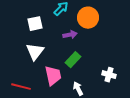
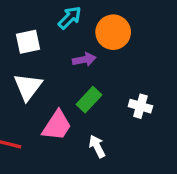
white cross: (109, 75) -> (140, 106), moved
pink trapezoid: (53, 76) -> (57, 125), turned 45

